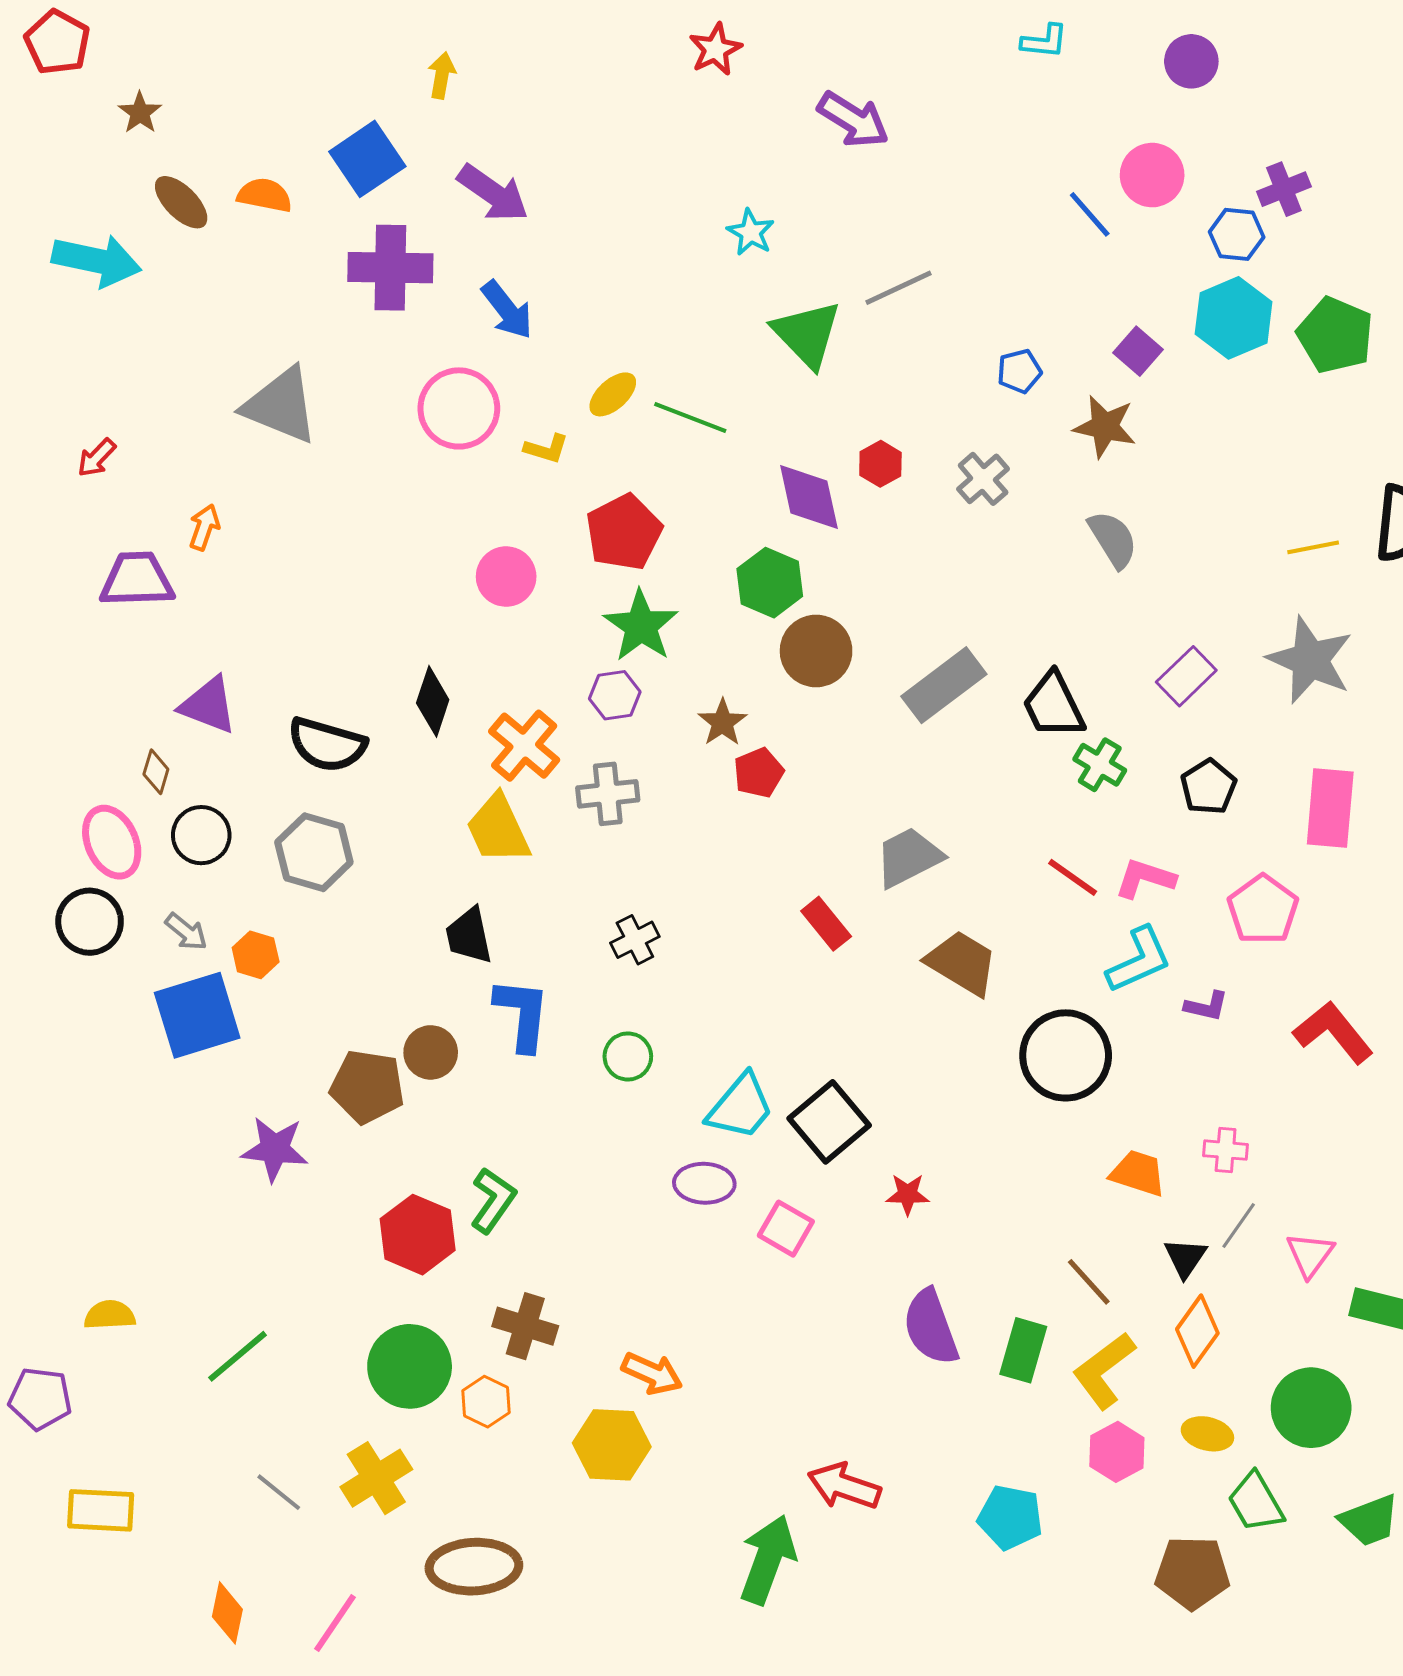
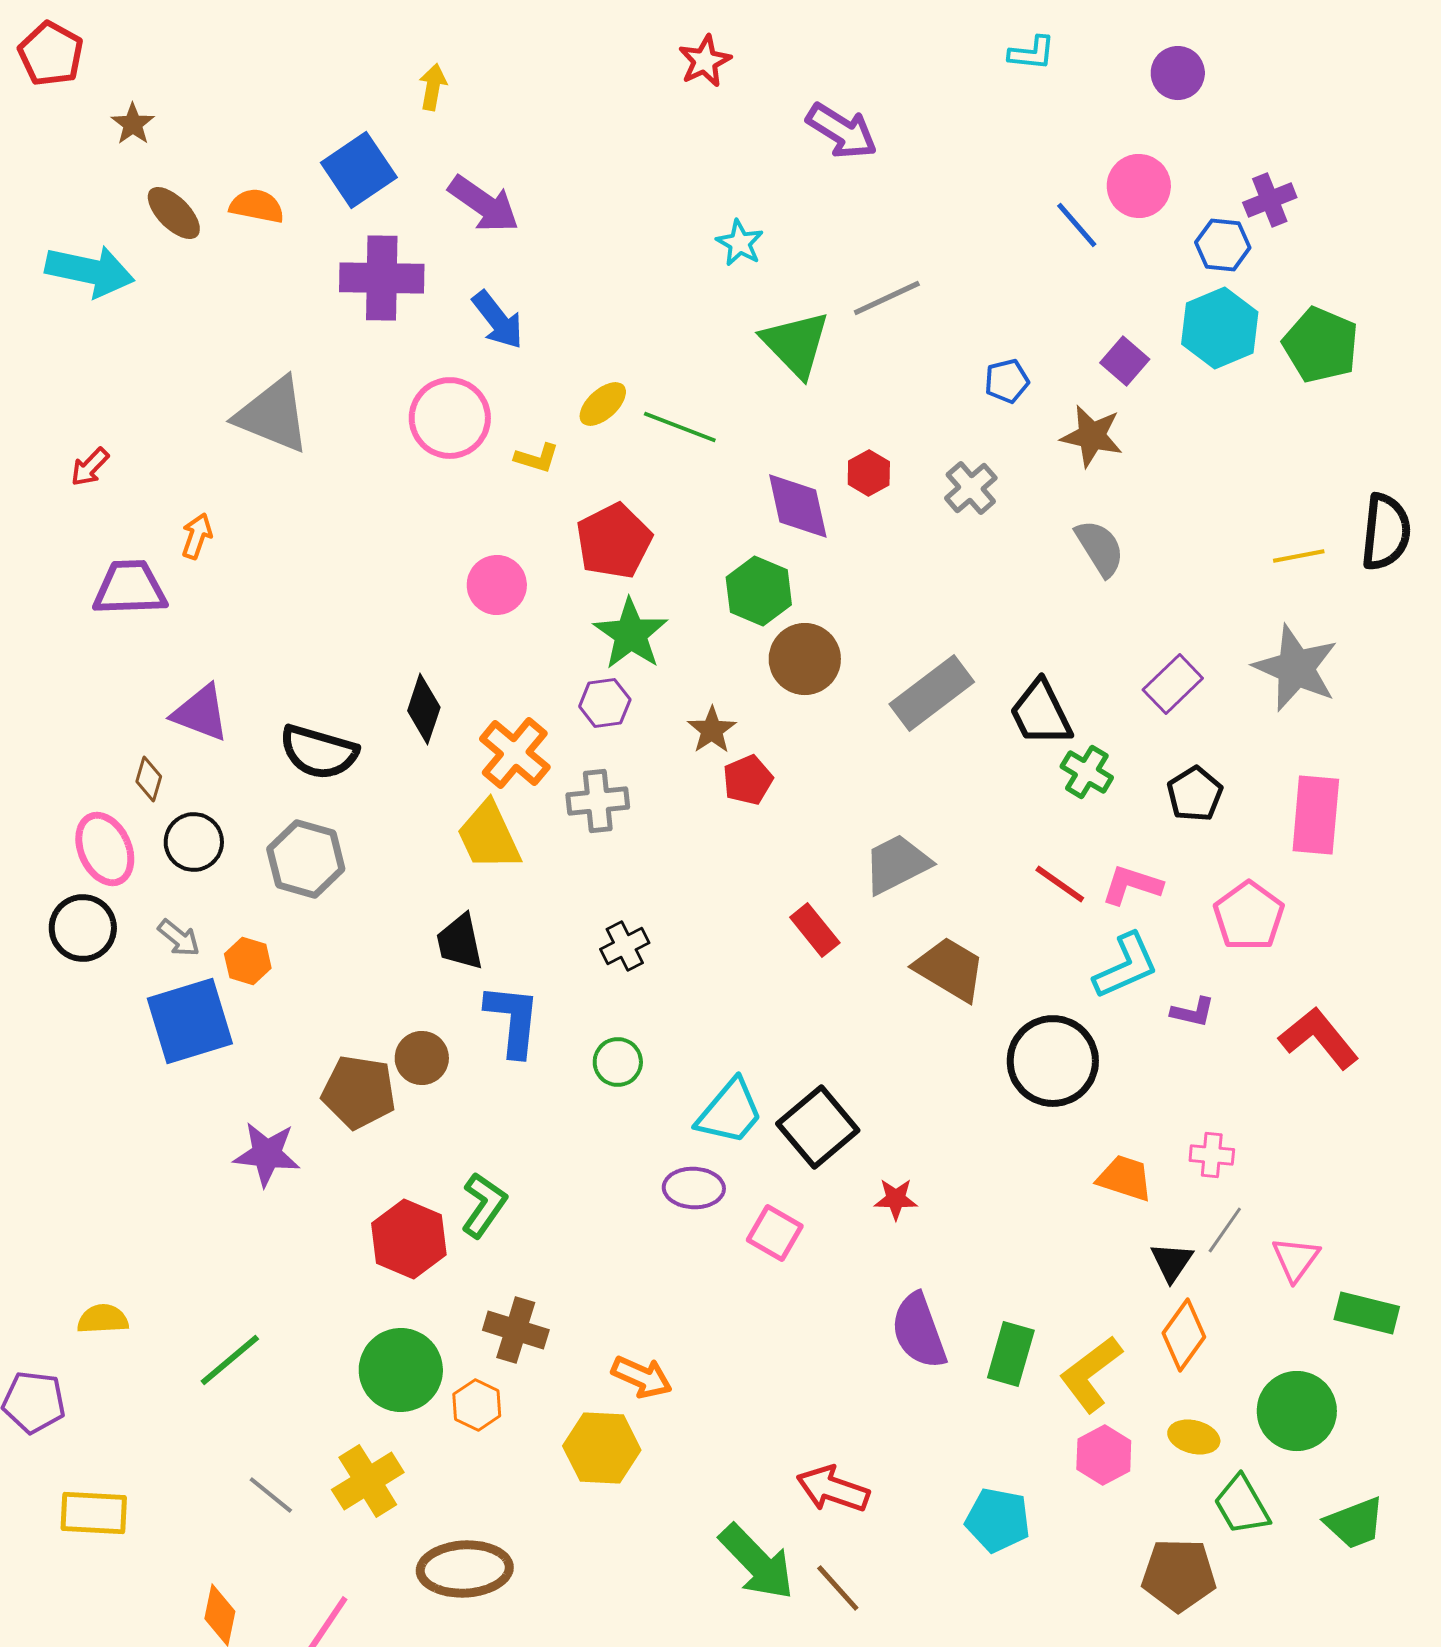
brown line: (1089, 1282) -> (838, 1588), moved
green arrow: (768, 1560) -> (757, 1562), turned 116

